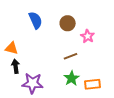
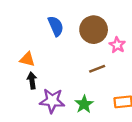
brown circle: (68, 23) -> (94, 30), size x1.5
green star: (72, 78) -> (84, 104), moved

